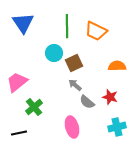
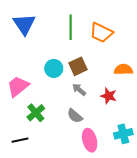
cyan circle: (54, 53) -> (54, 68), moved
red star: (110, 97) -> (109, 96), moved
gray semicircle: (87, 102) -> (75, 116), moved
pink ellipse: (72, 127) -> (90, 140), moved

